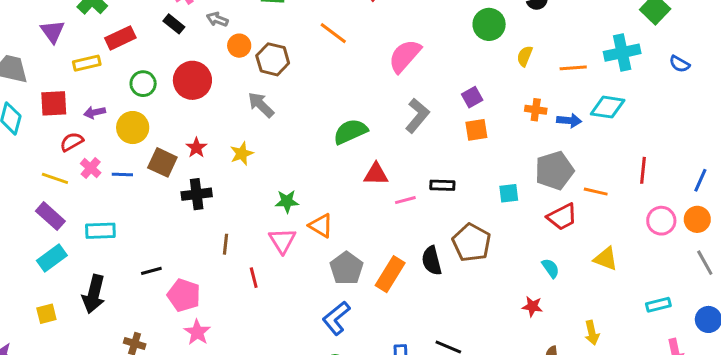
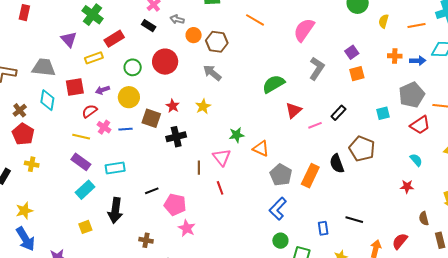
red triangle: (376, 174) -> (294, 110), turned -36
black rectangle: (442, 185) -> (338, 113), turned -42
pink triangle: (282, 241) -> (222, 157), moved

